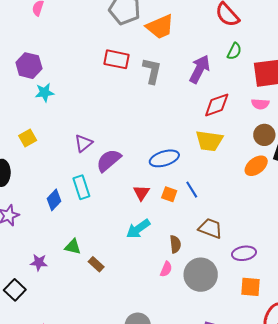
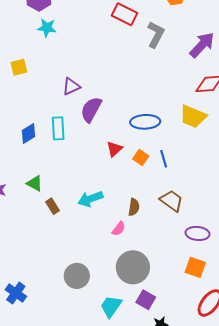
purple semicircle: (109, 160) -> (91, 109), turned -36
cyan arrow: (138, 229) -> (90, 199), moved
gray circle: (201, 275) -> (133, 267), moved

